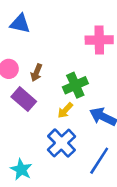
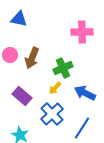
brown arrow: (36, 73) -> (32, 58), size x1.5
purple rectangle: (24, 99) -> (22, 96), moved

